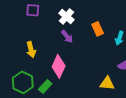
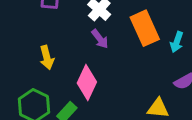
orange rectangle: (98, 29) -> (145, 28), size x1.6

